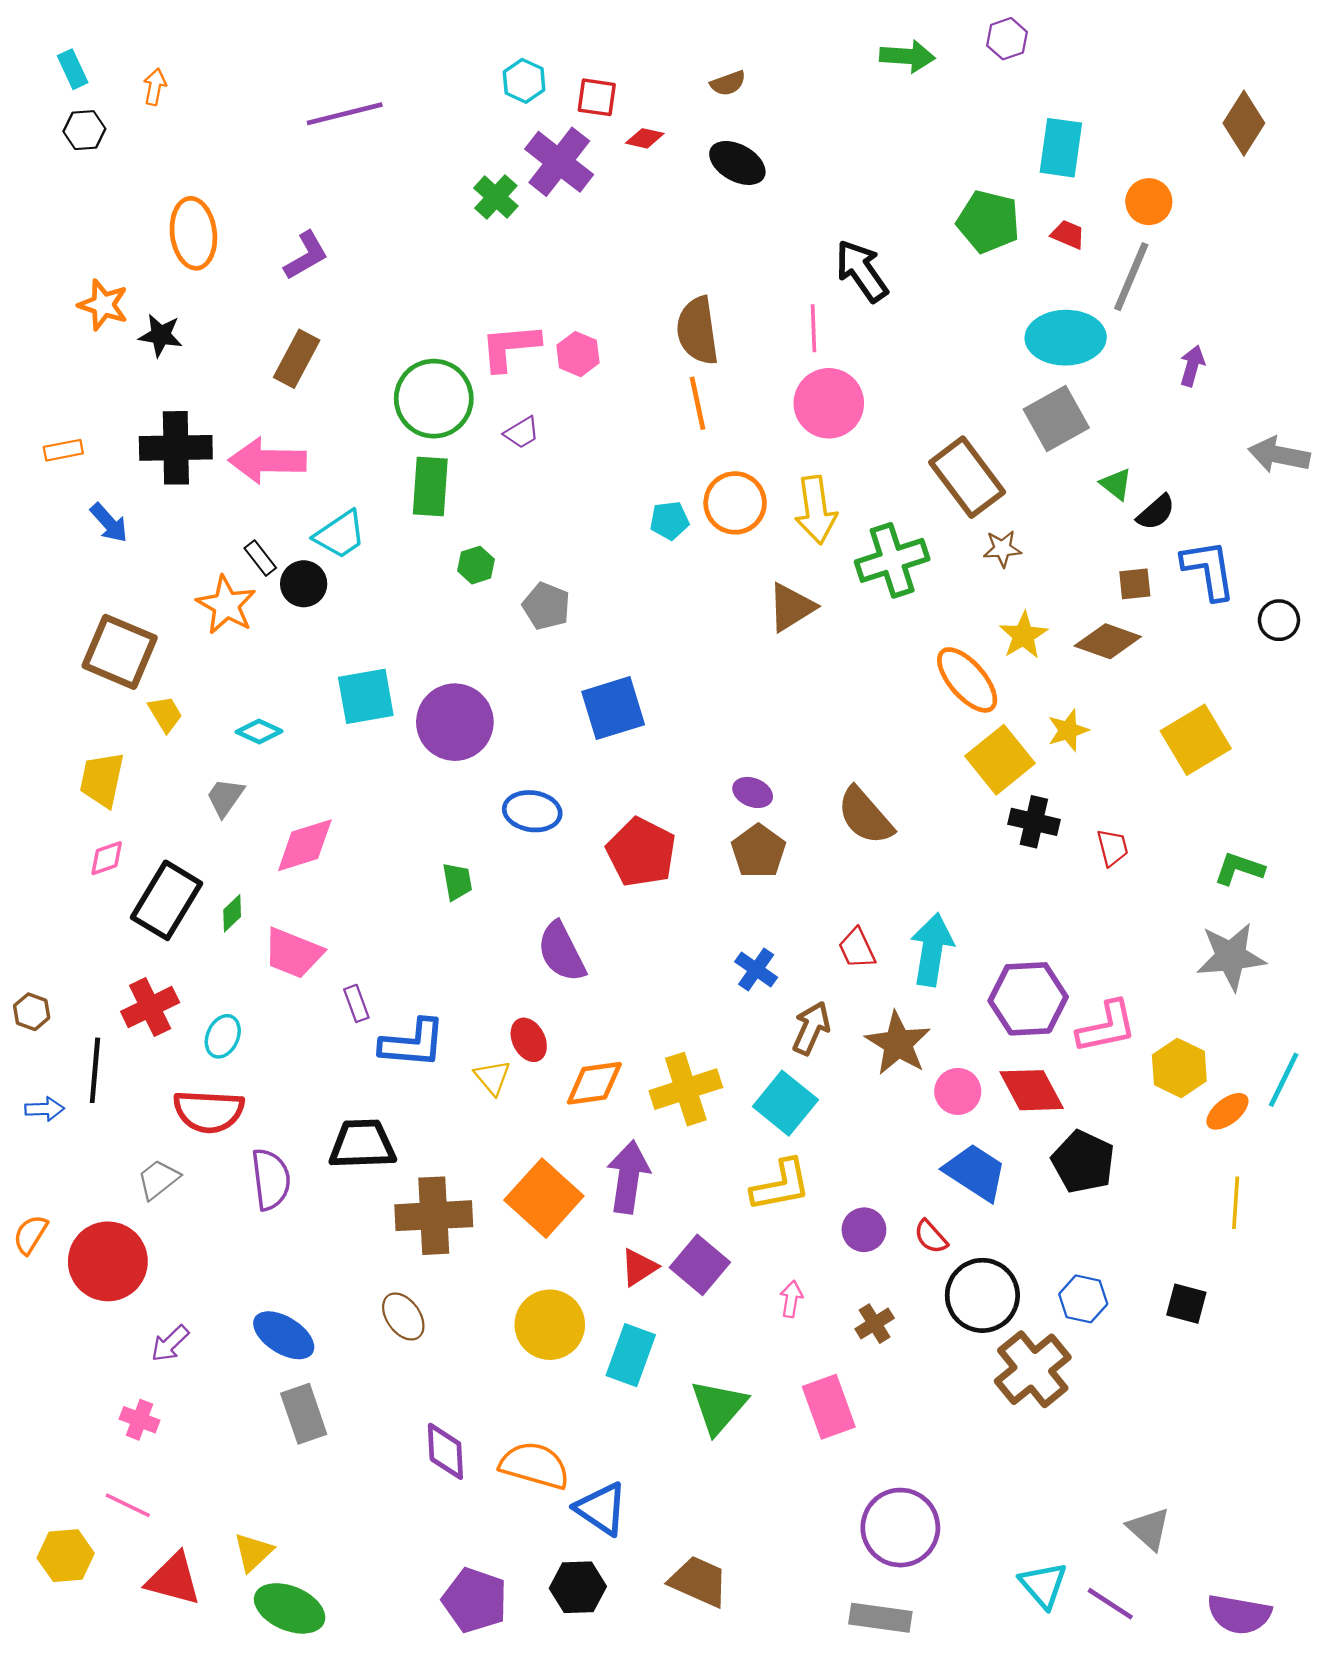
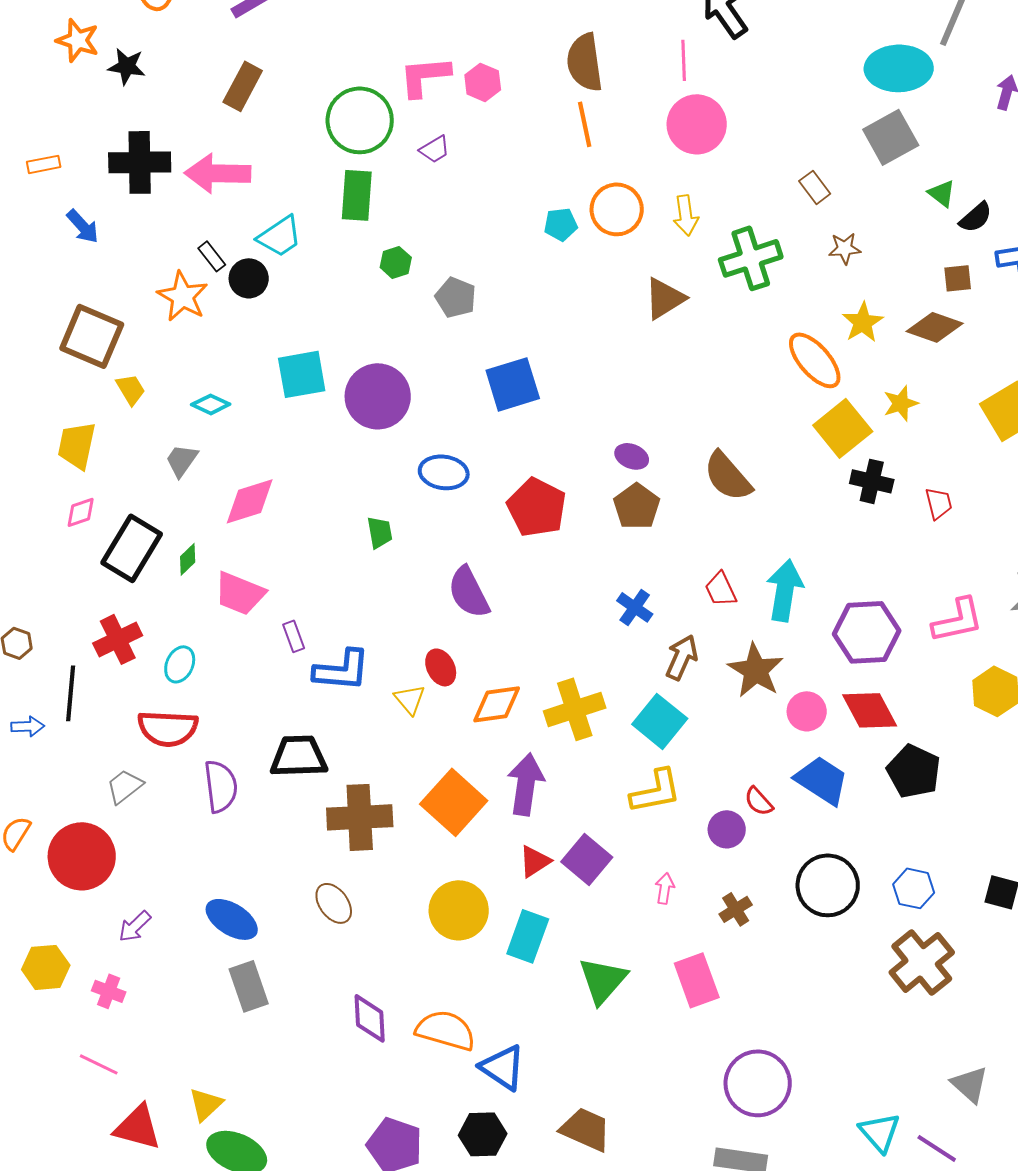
brown rectangle: (967, 477) -> (815, 187), size x0.5
yellow arrow: (816, 510) -> (686, 215), size x0.7
pink L-shape: (1107, 1027) -> (958, 620), moved
red semicircle: (931, 1237) -> (759, 801), moved
brown cross: (1033, 1369) -> (922, 962), moved
yellow hexagon: (66, 1556) -> (46, 967), moved

